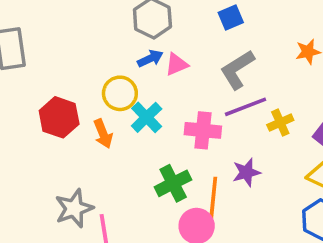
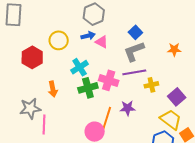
blue square: (231, 18) -> (135, 32), moved, turned -32
pink triangle: (176, 64) -> (102, 42), turned 40
yellow circle: (120, 93) -> (59, 40), moved
orange arrow: (103, 134) -> (53, 89), moved
green cross: (173, 183) -> (88, 88), moved

